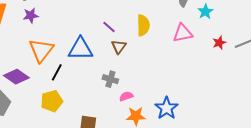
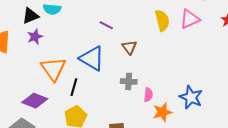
yellow semicircle: (143, 25) -> (162, 20), moved
purple line: (109, 27) -> (106, 25), moved
blue triangle: (80, 49) -> (92, 58), turned 44
pink semicircle: (126, 96) -> (148, 95), turned 128

